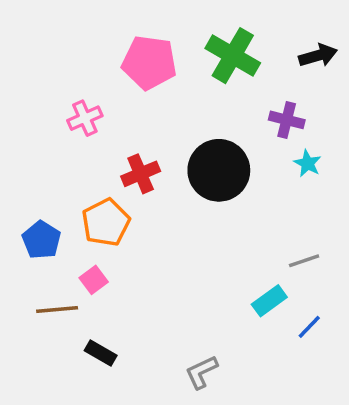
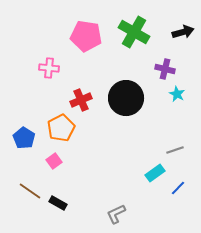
pink cross: (85, 118) -> (49, 68), turned 30
brown line: (57, 309) -> (30, 191), moved, turned 40

